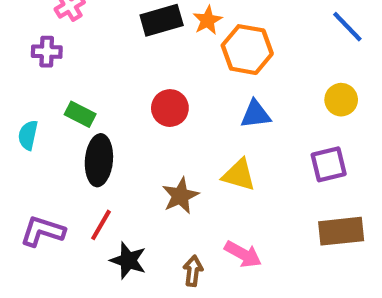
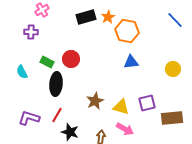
yellow circle: (341, 100) -> (173, 69), moved
red circle: (170, 108) -> (71, 59), moved
cyan semicircle: (28, 135) -> (22, 72), turned -40
purple square: (329, 164) -> (147, 103), moved
yellow triangle: (239, 175) -> (121, 107), moved

